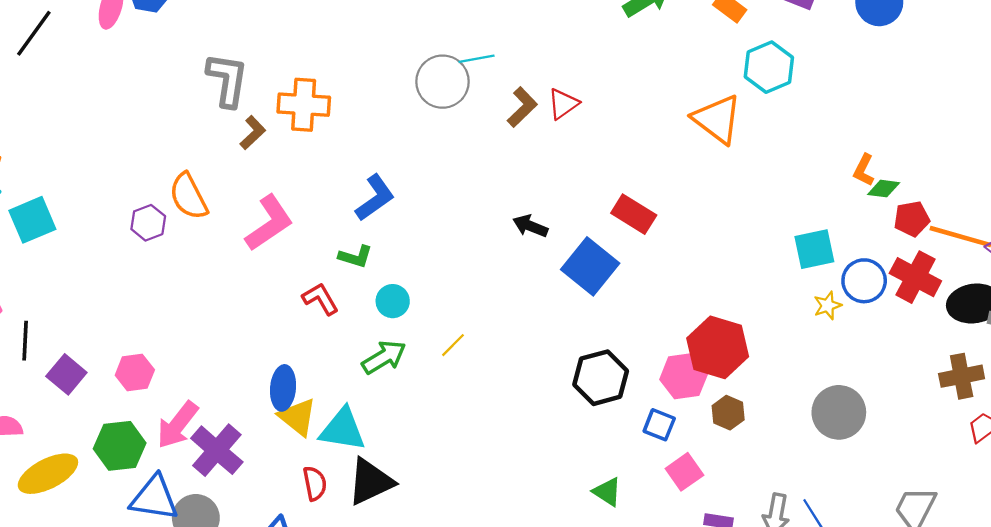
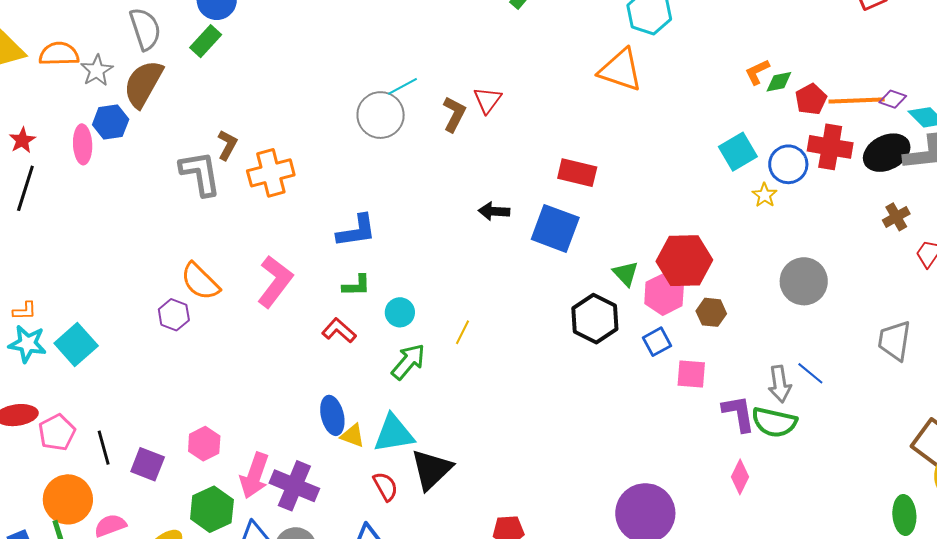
brown L-shape: (253, 133) -> (227, 145), moved
orange L-shape: (864, 170) -> (757, 72), turned 56
blue L-shape: (375, 198) -> (356, 231), turned 45
brown cross: (962, 376) -> (896, 217), size x0.7
yellow triangle: (298, 417) -> (353, 436), size x0.7
blue square: (659, 425) -> (657, 342), turned -32
pink square: (684, 472) -> (691, 374), turned -32
green triangle: (607, 492) -> (626, 274), moved, turned 32

